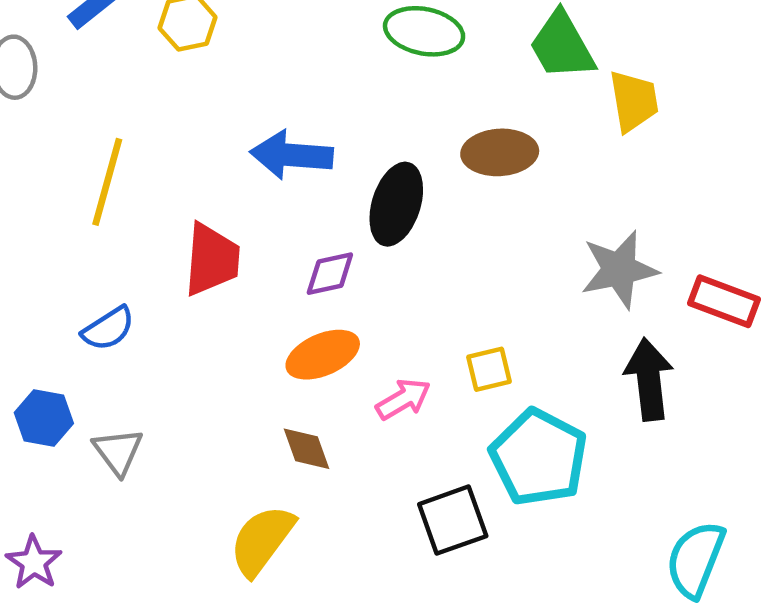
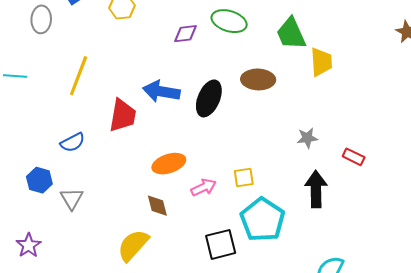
blue arrow: (292, 155) -> (161, 91), moved
gray star: (619, 270) -> (307, 138), size x0.6
purple diamond: (330, 274) -> (186, 34), moved
red rectangle: (724, 301) -> (354, 157), size x0.7

